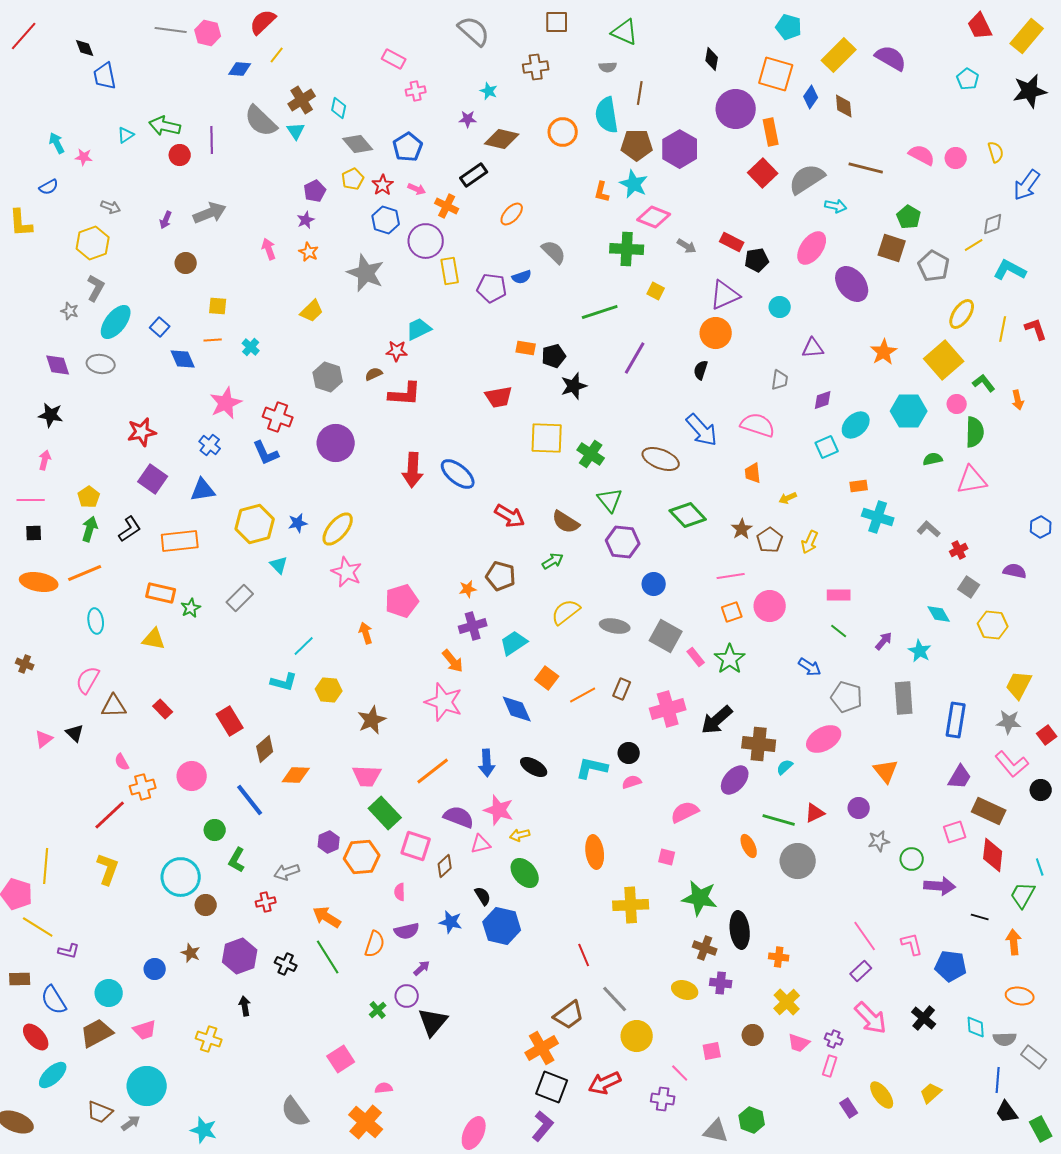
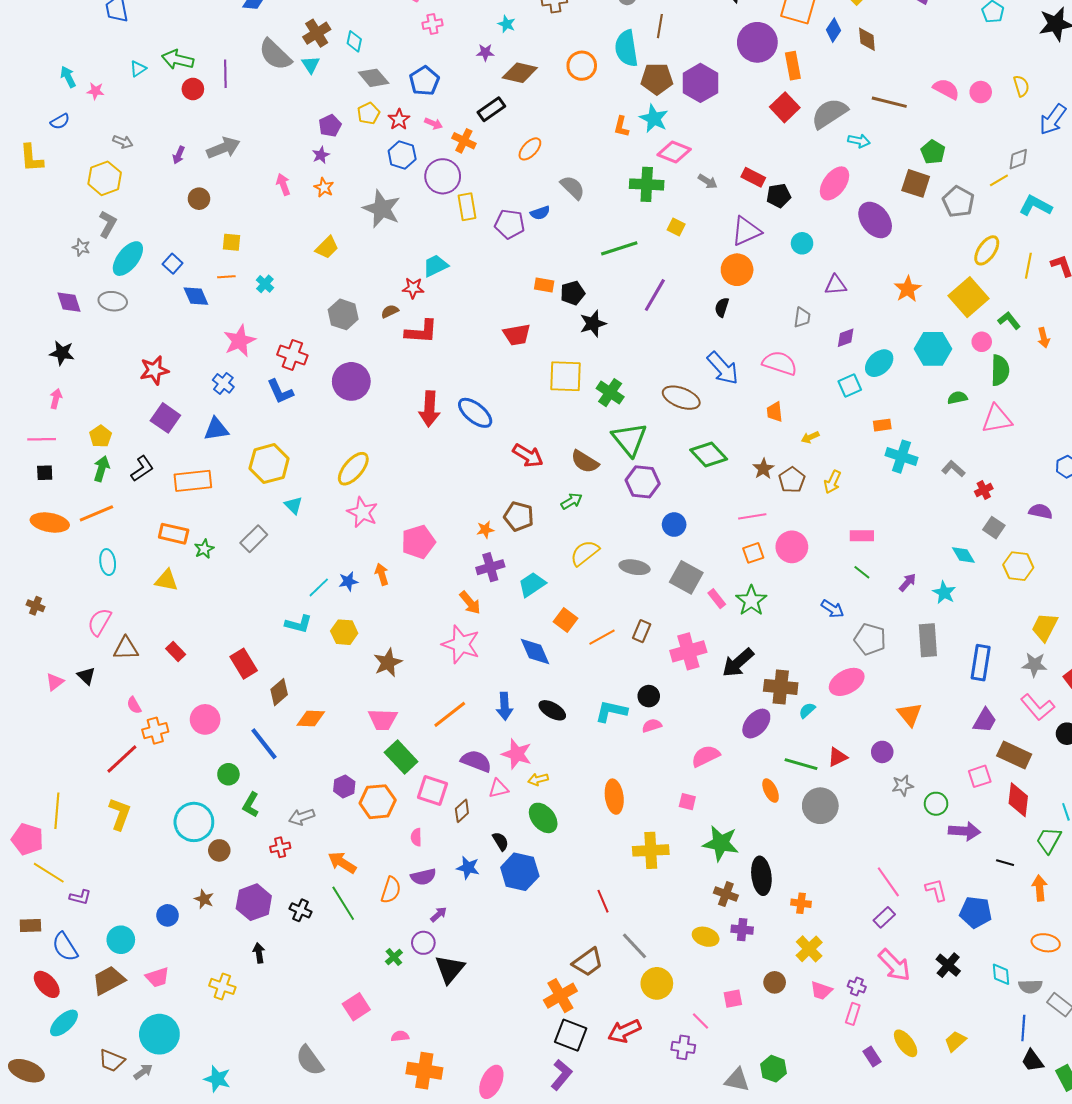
green triangle: (610, 500) -> (629, 439), size x1.4
blue star: (298, 523) -> (348, 581), moved
orange cross: (366, 1122) -> (424, 1071), moved, turned -32

